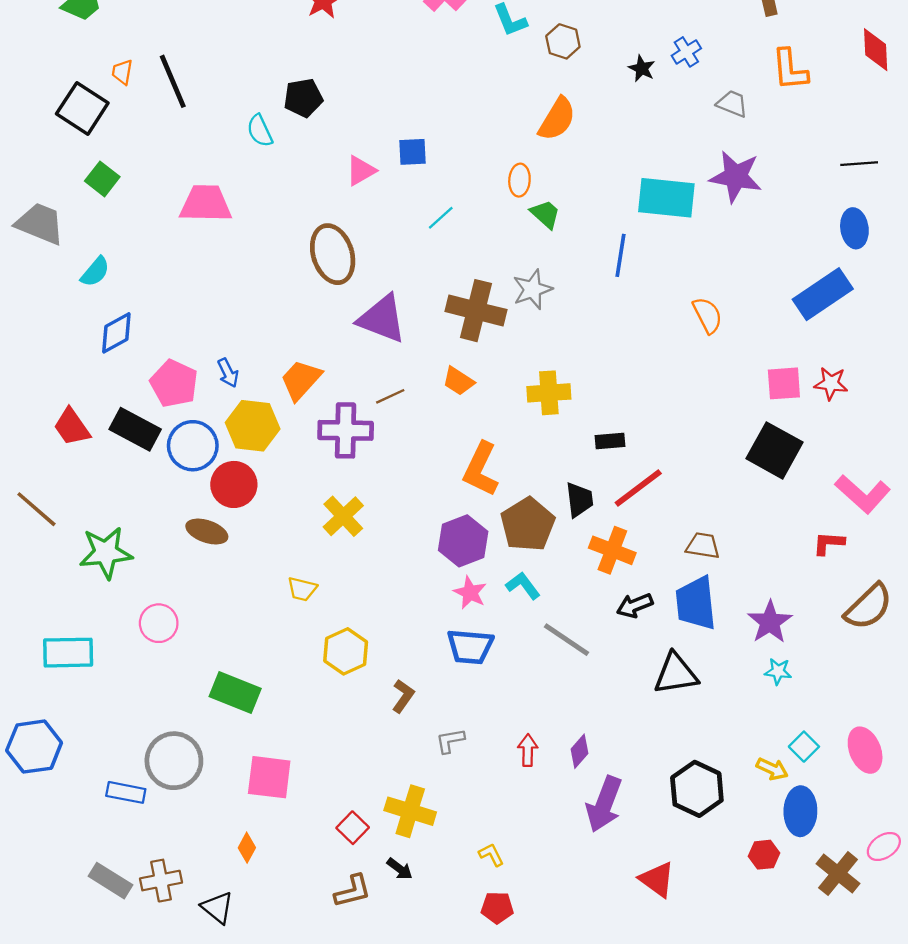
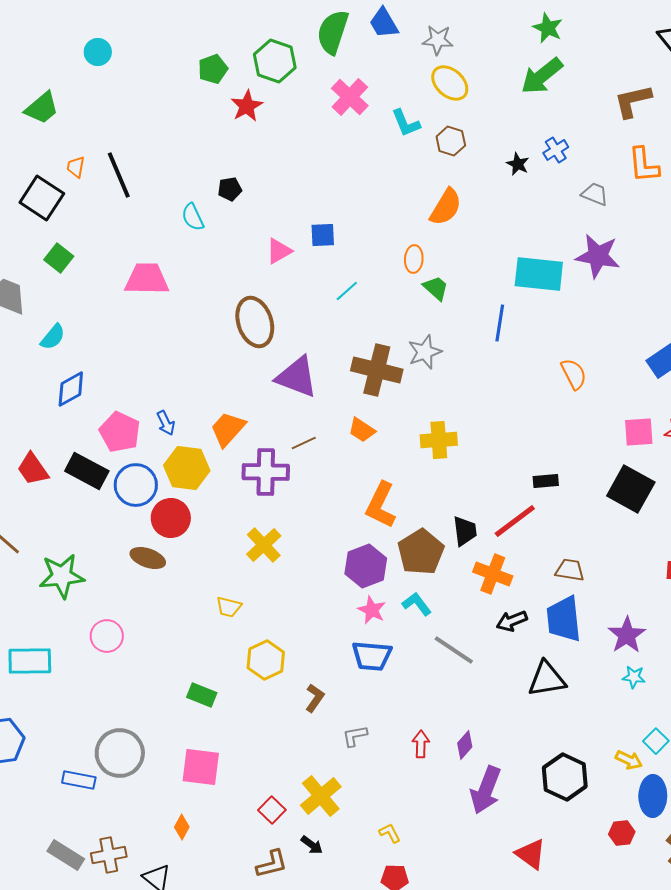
black pentagon: (303, 98) -> (230, 189), size x0.7
black rectangle: (610, 441) -> (546, 481), moved
green rectangle: (235, 693) -> (202, 695), moved, size x0.7
yellow cross: (410, 811) -> (321, 796), turned 33

